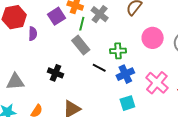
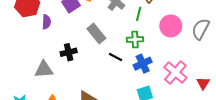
green line: (82, 24) -> (139, 14), moved
black cross: (55, 73) -> (69, 52), moved, turned -35
gray triangle: (15, 82) -> (44, 69), moved

